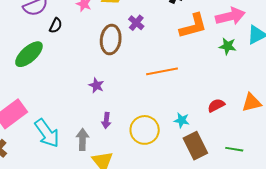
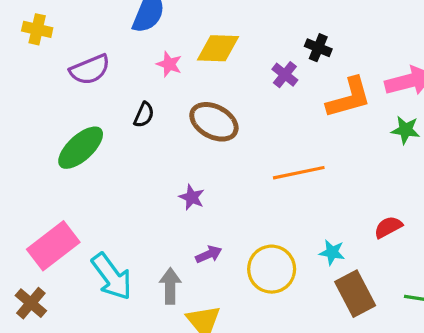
purple cross: (136, 23) -> (285, 75), moved
black semicircle: (56, 25) -> (144, 115), moved
brown ellipse: (111, 40) -> (214, 122), turned -68
purple arrow: (106, 120) -> (209, 254), turned -119

